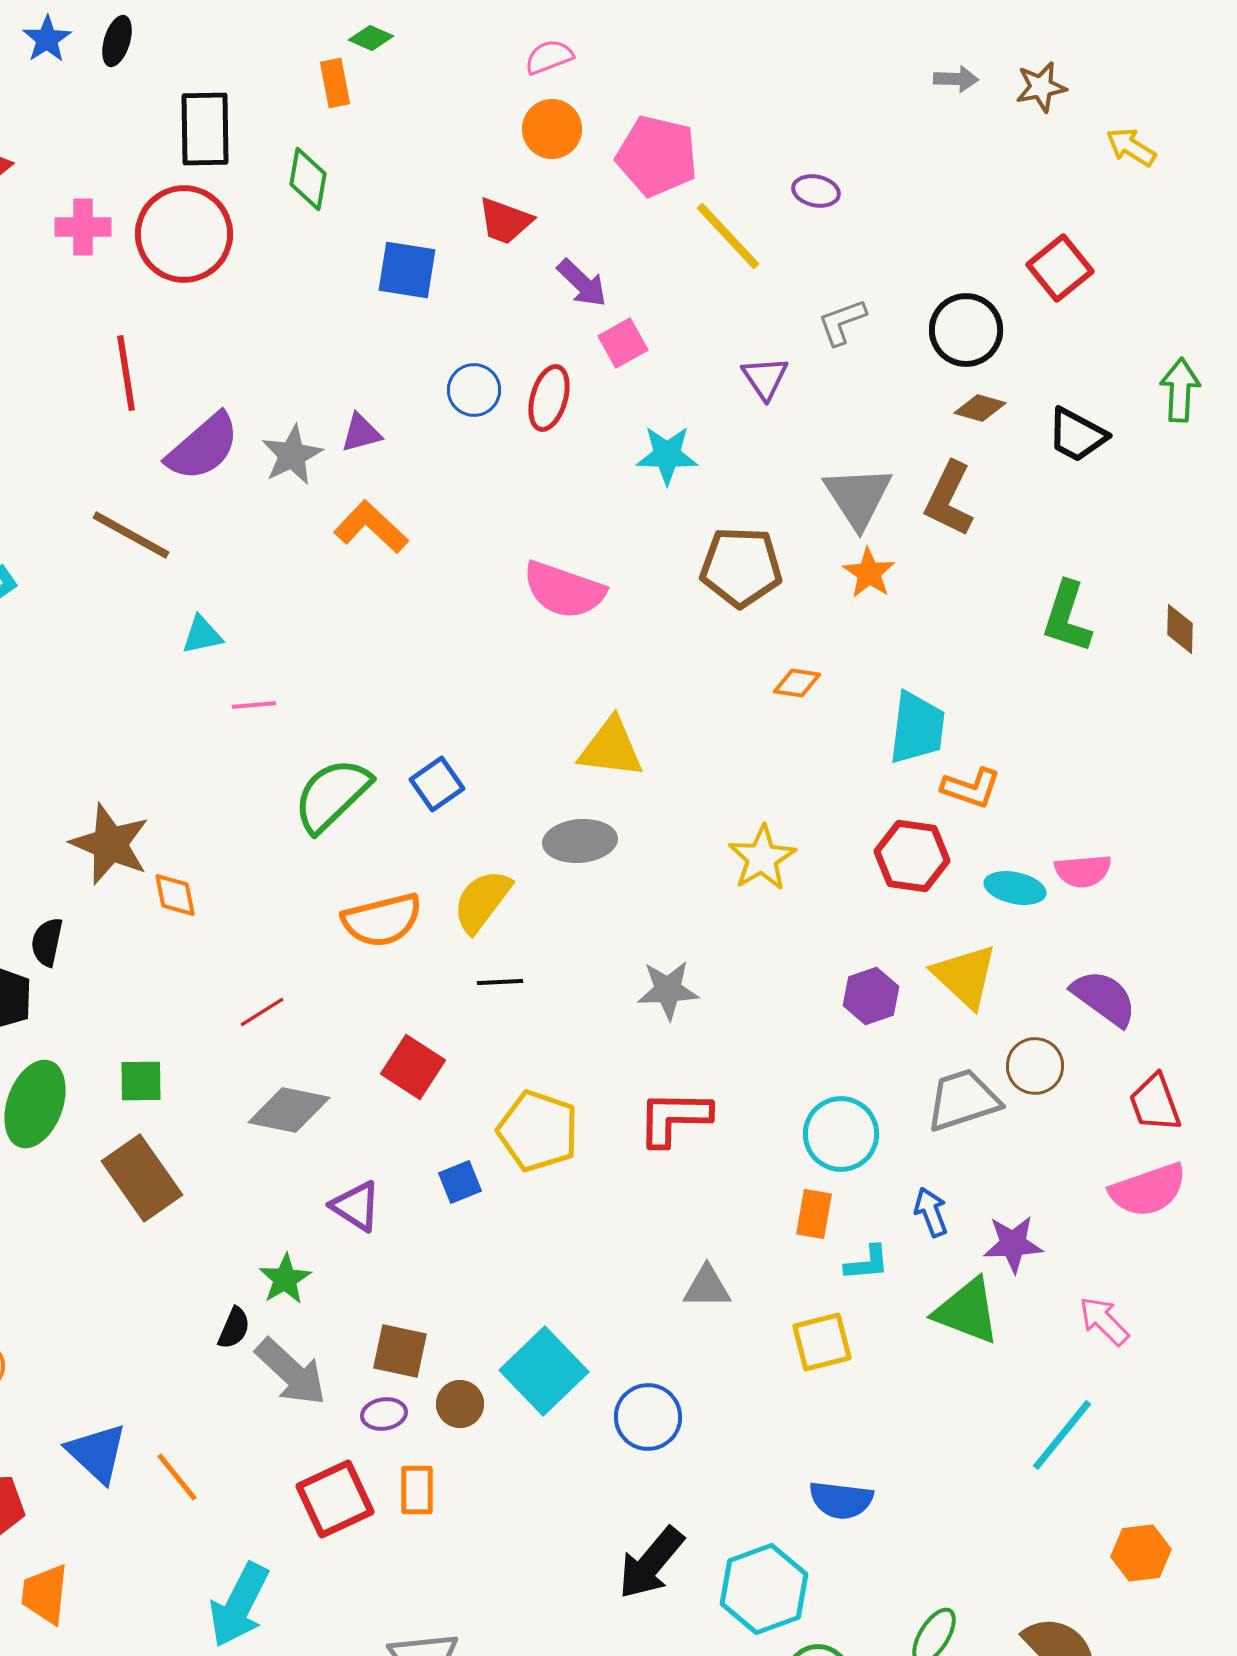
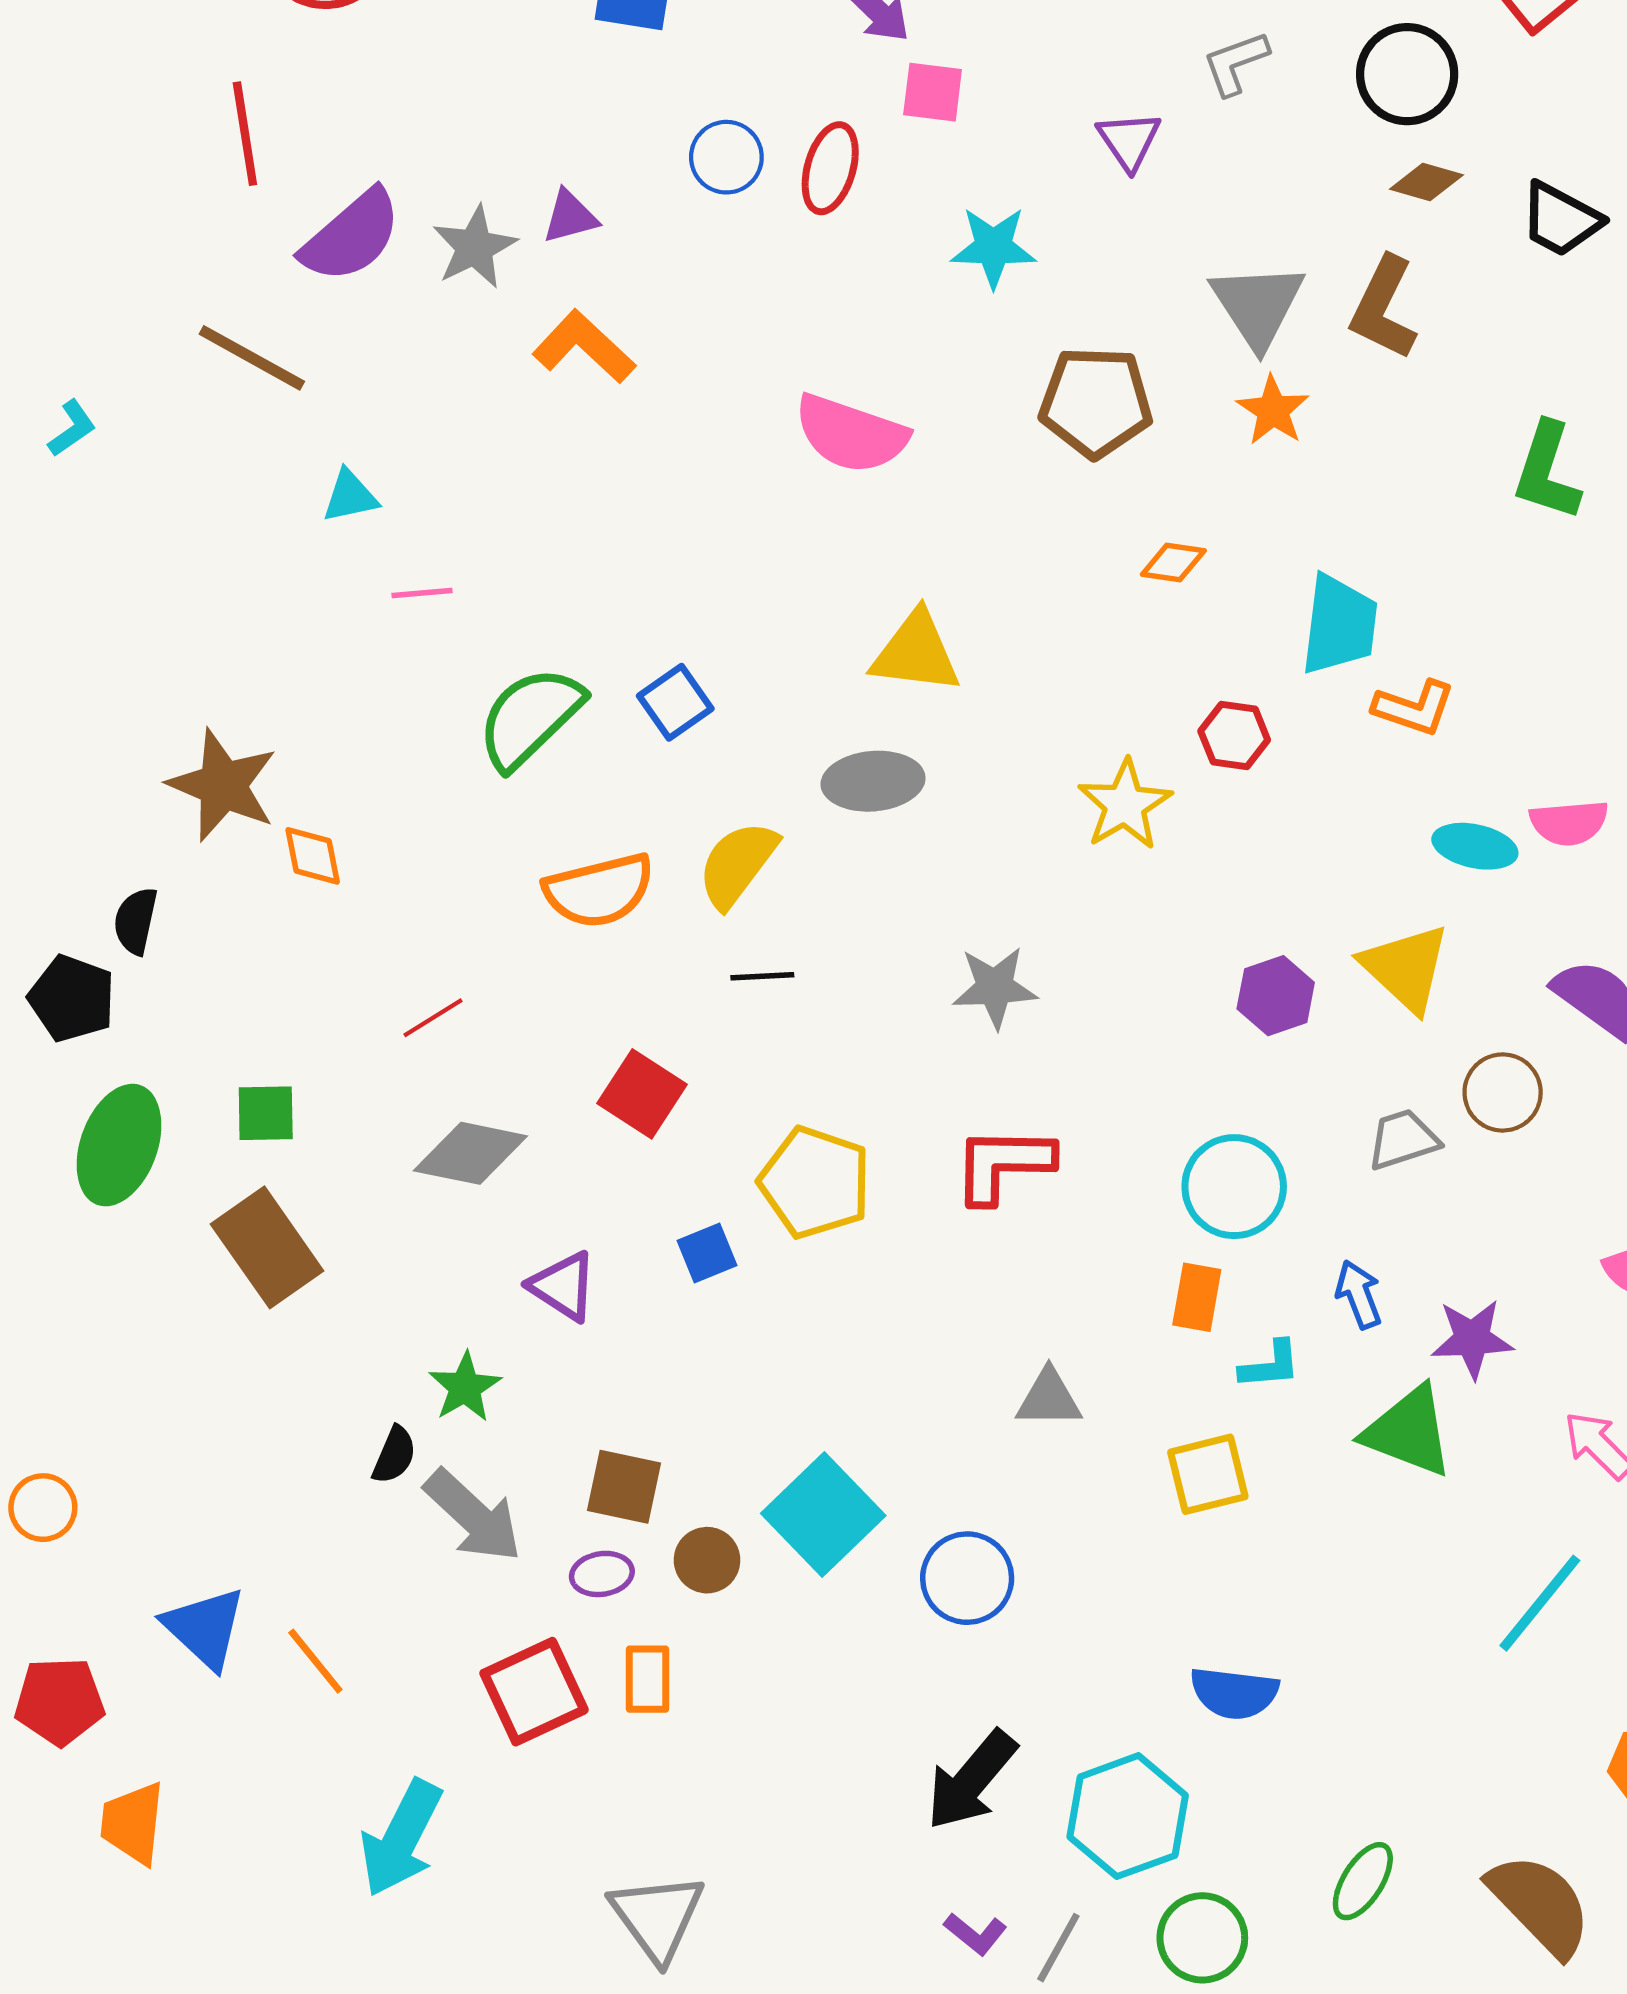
pink square: (623, 343) -> (933, 92), turned 36
red hexagon: (912, 856) -> (1234, 736), moved, size x0.7
gray trapezoid: (963, 1100) -> (1403, 1140), size x0.7

